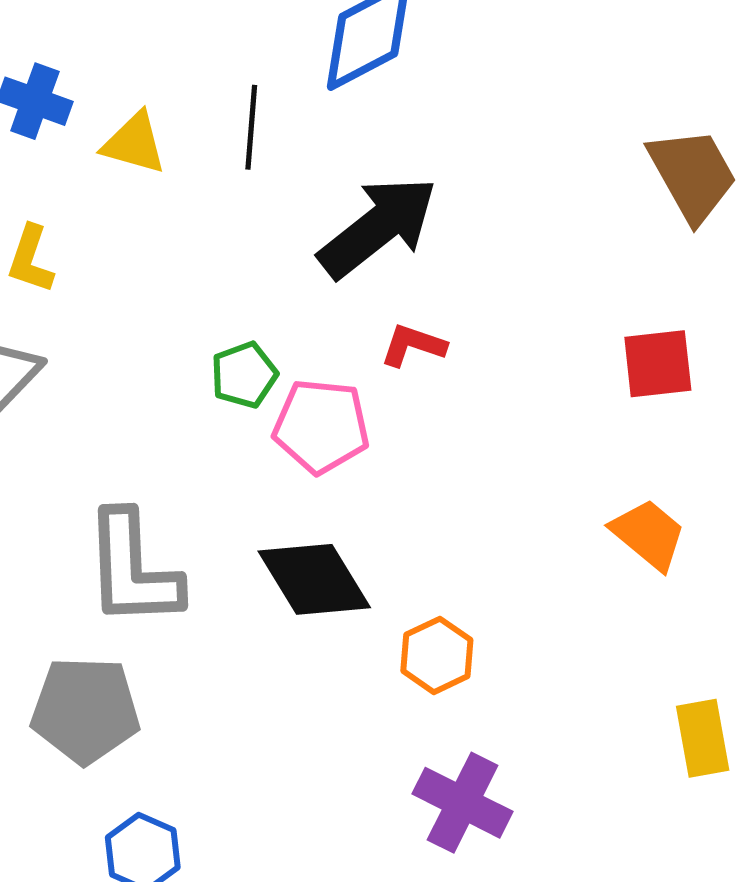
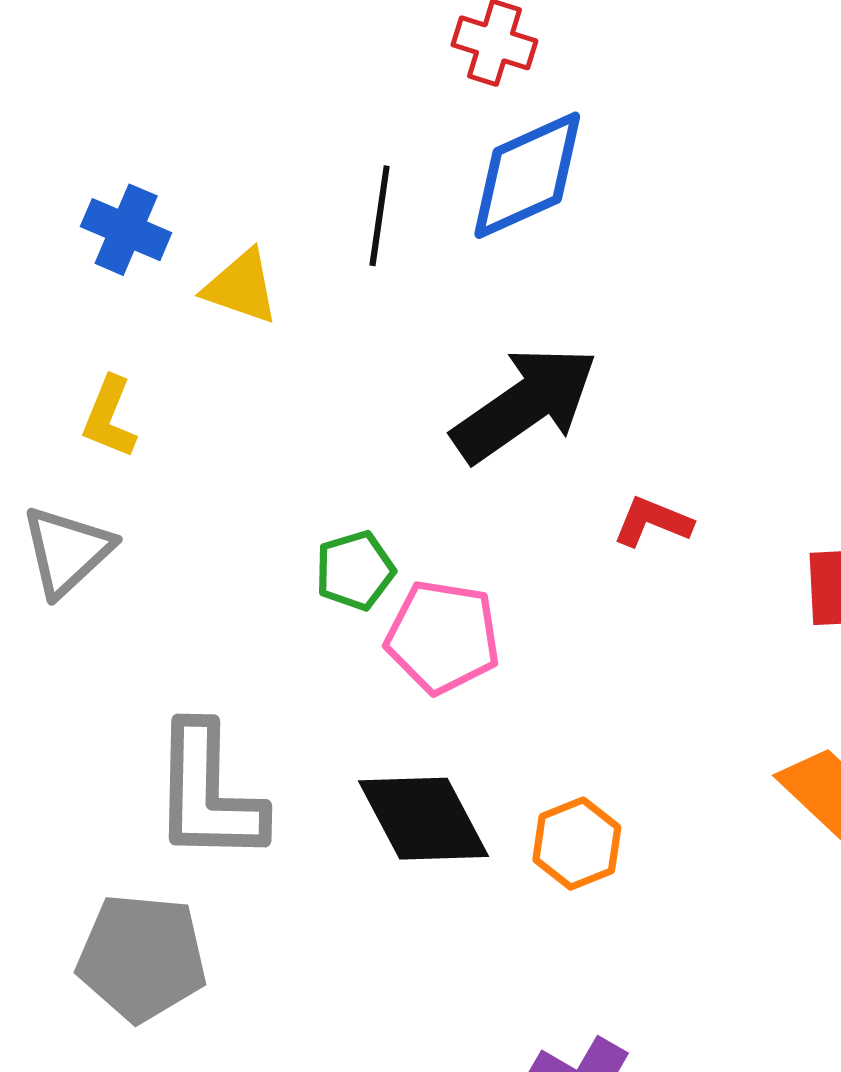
black line: (251, 127) -> (380, 216), moved
red L-shape: (413, 345) -> (653, 522), moved
orange hexagon: (437, 655) -> (577, 844), moved

